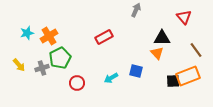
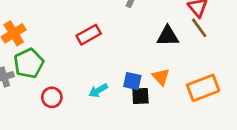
brown line: (196, 50) -> (199, 28), moved
orange triangle: (157, 53) -> (161, 77), moved
black square: (173, 81) -> (140, 96), moved

